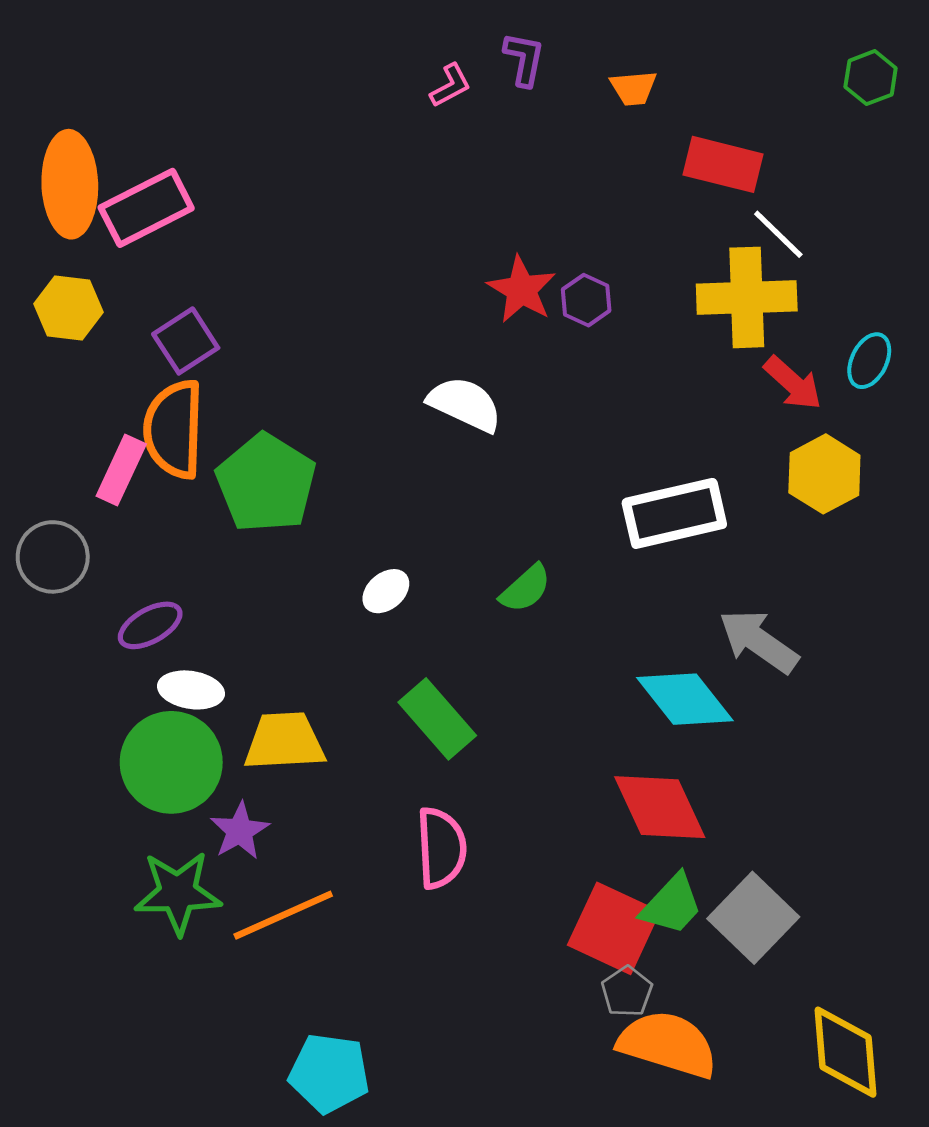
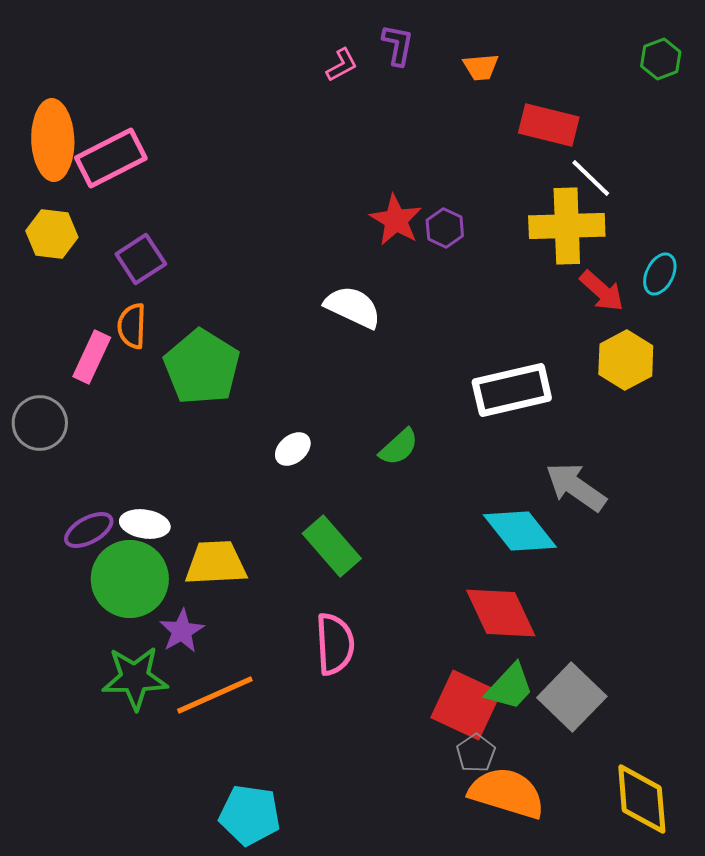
orange semicircle: (174, 429) -> (132, 326), size x0.6
purple ellipse: (150, 625) -> (89, 530), moved

